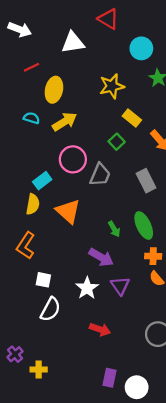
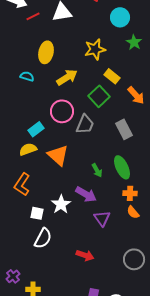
red line: (32, 67) -> (33, 16), moved
yellow arrow: (65, 122) -> (67, 77), moved
green square: (117, 142) -> (99, 96), size x1.5
yellow semicircle: (33, 204) -> (28, 149), turned -120
white star: (87, 288) -> (61, 204), moved

